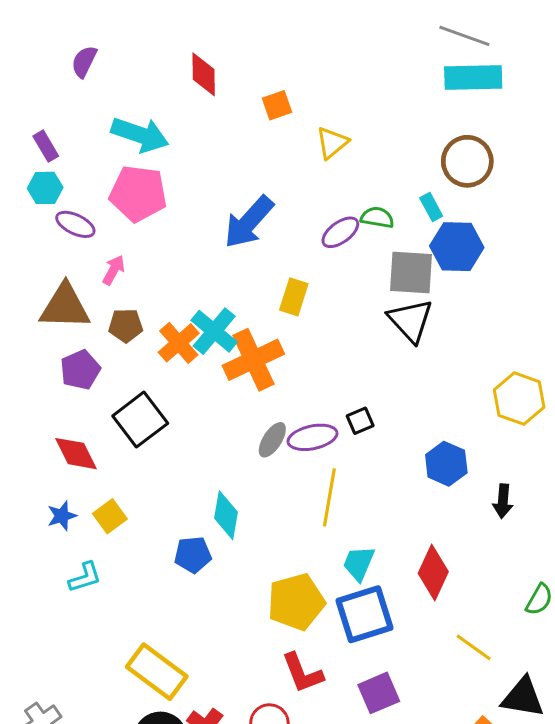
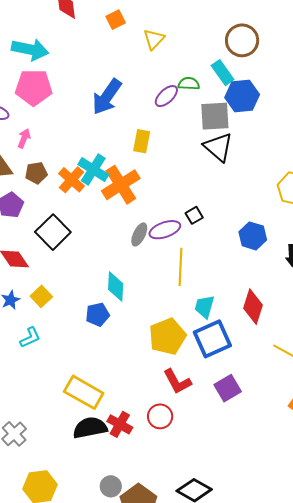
cyan rectangle: (431, 207) -> (223, 73), size x1.4

